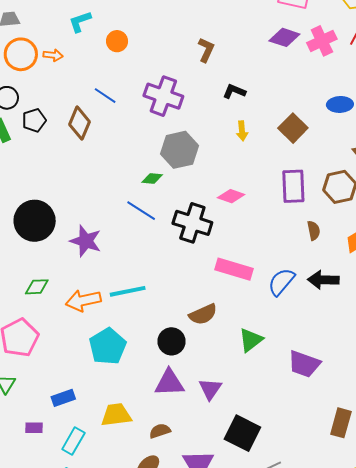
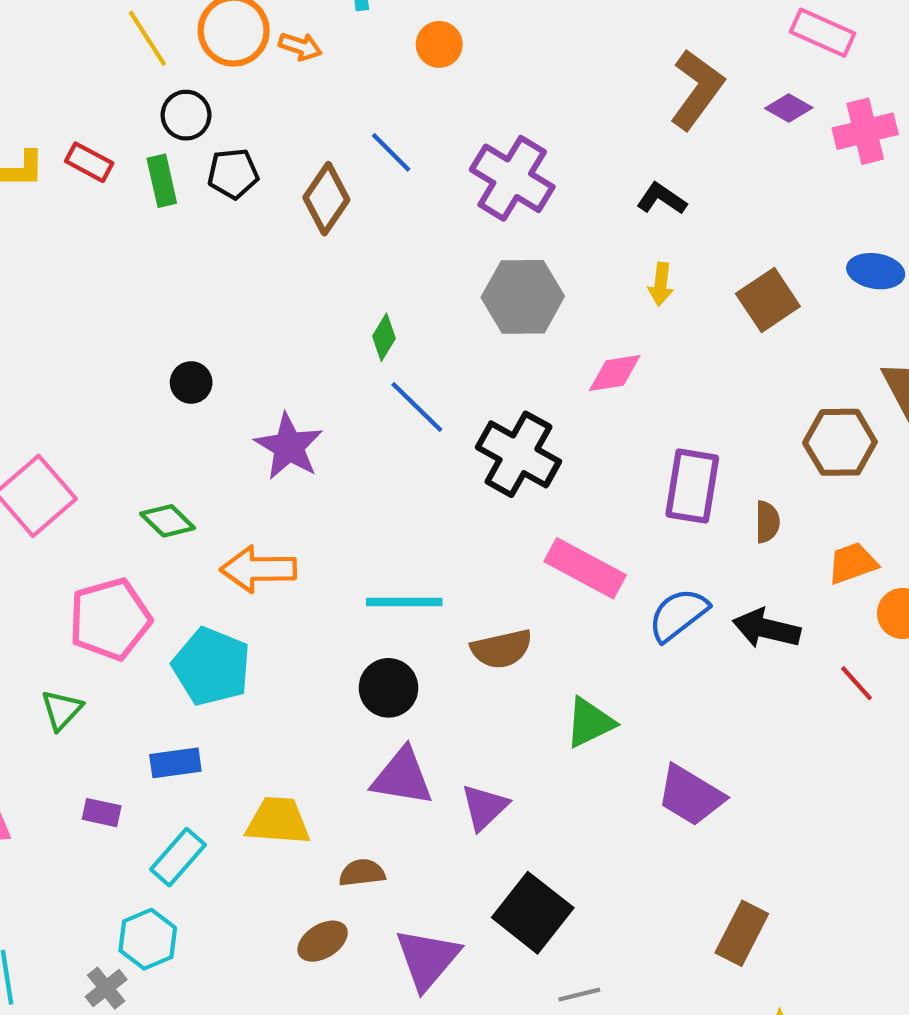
purple diamond: (284, 37) -> (789, 108), size x0.7
brown L-shape: (206, 50) -> (697, 89), moved, size x1.5
green diamond: (152, 178) -> (384, 337), moved, turned -75
purple rectangle: (293, 186) -> (692, 486), moved
pink diamond: (231, 196) -> (615, 373), moved, turned -40
black circle: (35, 221) -> (191, 382), size x0.5
green diamond: (37, 287) -> (168, 521), turned 35
cyan line: (128, 291) -> (404, 602), moved
black circle: (171, 341) -> (389, 688), moved
cyan pentagon: (108, 346) -> (212, 666), moved, turned -30

